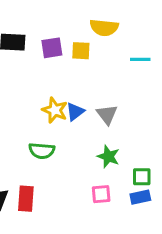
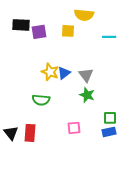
purple square: (52, 48) -> (39, 32), moved
green star: (108, 157) -> (87, 95), moved
pink square: (101, 194) -> (74, 128), moved

